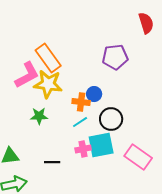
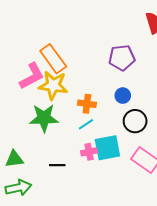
blue circle: (94, 94) -> (123, 96), moved
green star: (39, 116) -> (44, 118), size x1.6
black circle: (111, 119) -> (135, 121), moved

